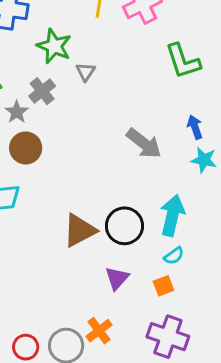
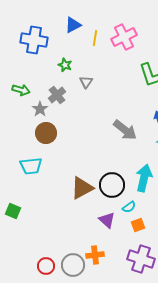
green star: (54, 46) -> (65, 65), size x0.6
cyan semicircle: (174, 256) -> (129, 207), moved
purple triangle: (117, 278) -> (107, 220), turned -30
orange cross: (99, 331) -> (95, 255), turned 30

